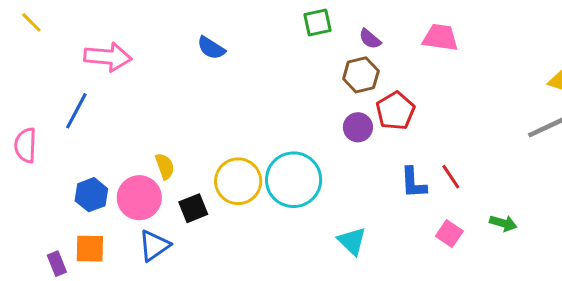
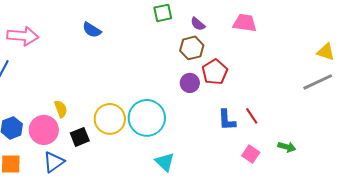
cyan triangle: (352, 241) -> (165, 162), moved

